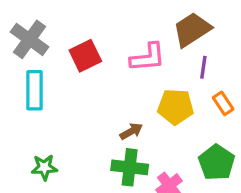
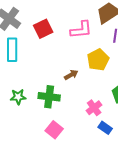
yellow pentagon: (176, 107) -> (98, 60), turned -30
green cross: (130, 167) -> (49, 97), moved

